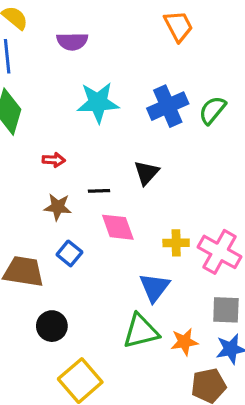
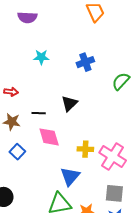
cyan star: (98, 102) -> (41, 57), size x0.6
blue cross: (168, 106) -> (85, 62), size x0.7
green semicircle: (212, 110) -> (121, 81), moved

